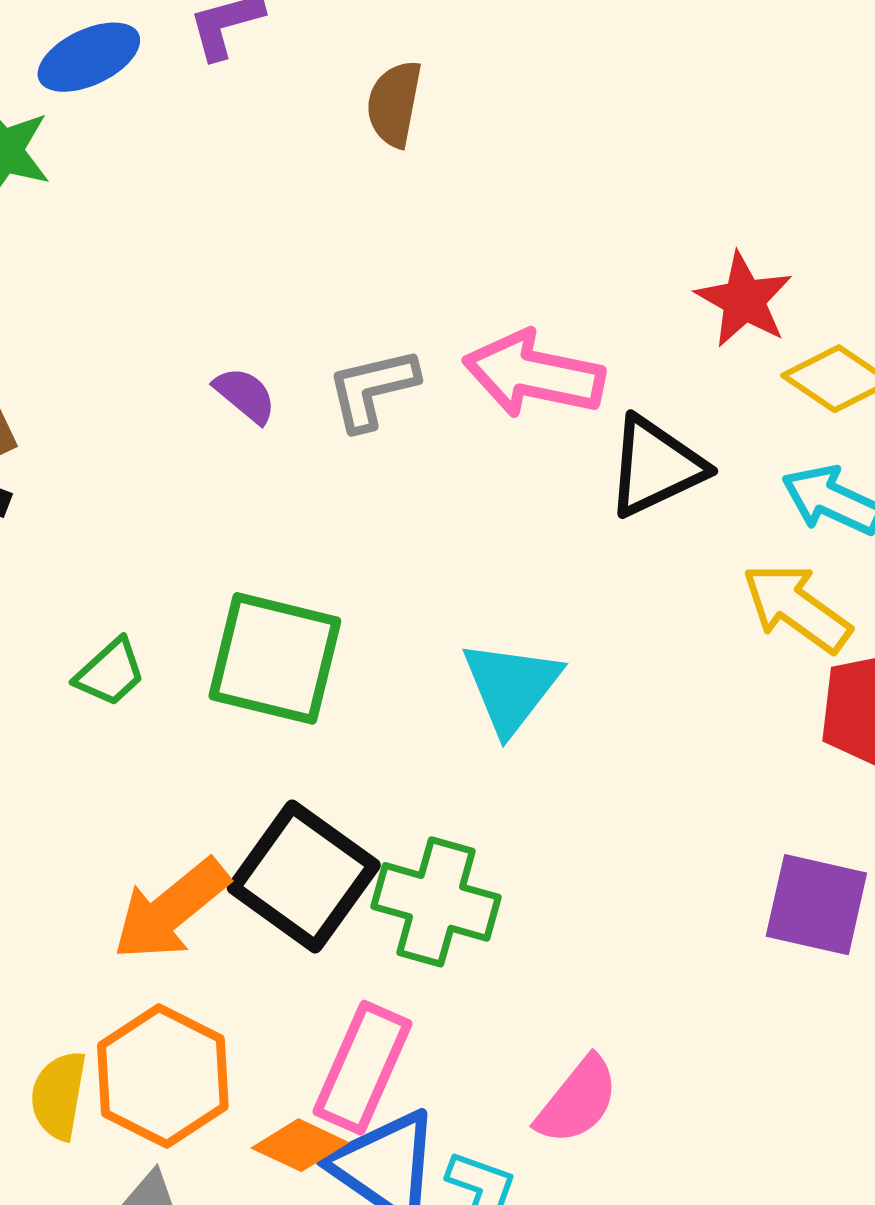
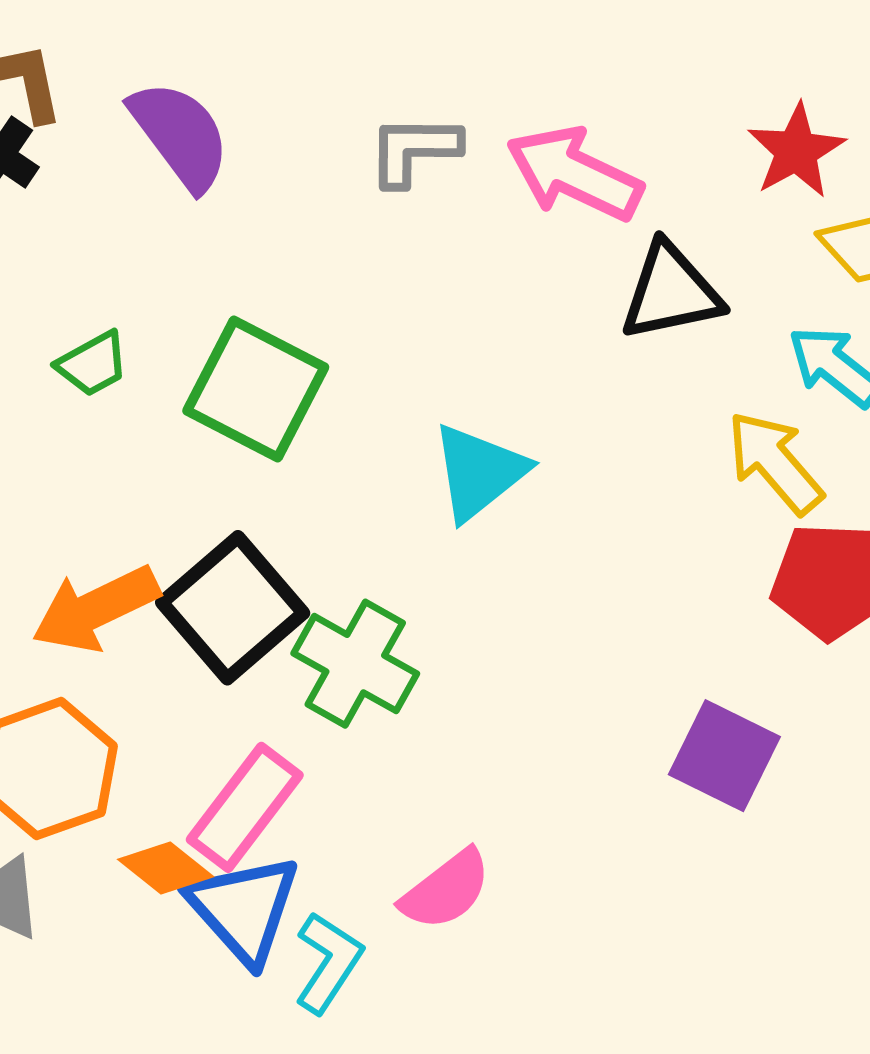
purple semicircle: (245, 395) -> (180, 135), moved, size x1.8

